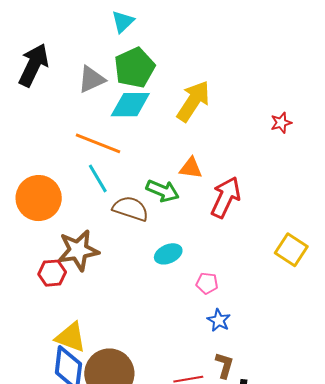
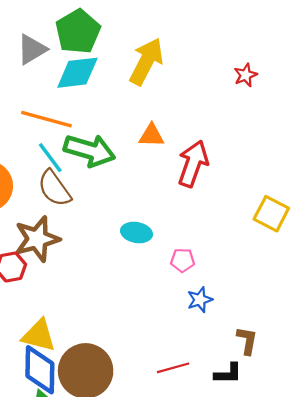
green arrow: (163, 191) -> (90, 150), moved, size x1.4
brown semicircle: (131, 209) -> (54, 188), moved, turned -138
cyan ellipse: (168, 254) -> (136, 232), turned 40
blue star: (219, 320) -> (200, 300), turned 30
brown L-shape: (224, 365) -> (247, 341), moved

